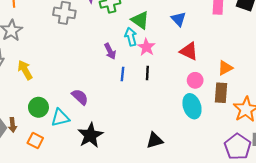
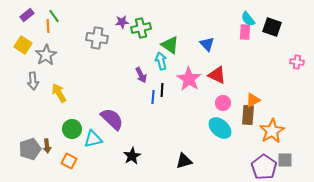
pink star: (146, 47) -> (189, 79), moved, size x1.4
orange triangle: (225, 68) -> (253, 100), moved
black line: (147, 73) -> (162, 90), moved
purple semicircle: (80, 97) -> (112, 119), size x1.4
cyan ellipse: (192, 106) -> (220, 128), turned -30
black star: (90, 135) -> (132, 156), moved, size x0.7

